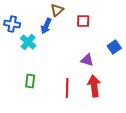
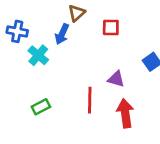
green rectangle: (30, 81) -> (41, 107), turned 56
red line: (67, 88) -> (90, 100), moved

